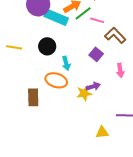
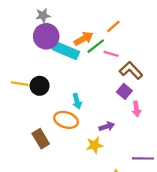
black circle: (47, 46) -> (40, 86), moved
purple square: (96, 54) -> (124, 91), moved
yellow star: (84, 93) -> (95, 145), moved
brown rectangle: (33, 97) -> (41, 139), turned -30

